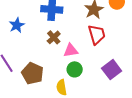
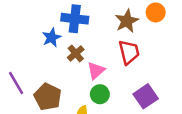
blue star: (17, 25) -> (52, 37), moved
pink triangle: (71, 50) -> (96, 70), turned -35

